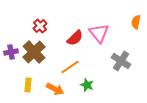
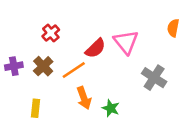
brown cross: (34, 52) -> (43, 66), size x0.7
orange line: (70, 67) -> (74, 70), moved
orange arrow: (55, 89) -> (84, 98), moved, turned 42

